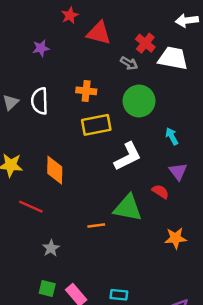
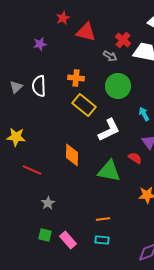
yellow rectangle: (96, 125) -> (84, 105), turned 50
orange diamond: (55, 170) -> (72, 155), moved
orange line: (96, 226) -> (103, 219), moved

